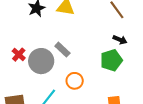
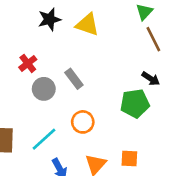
red cross: (19, 55) -> (28, 63), moved
gray circle: (41, 61) -> (44, 89), size x0.7

